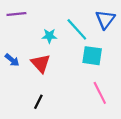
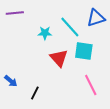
blue triangle: (105, 19) -> (96, 18), turned 36
blue arrow: (12, 60) -> (11, 81), moved
red triangle: (41, 63) -> (59, 58), moved

